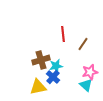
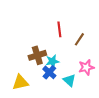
cyan triangle: (86, 85) -> (69, 80), moved
yellow triangle: (38, 87) -> (20, 82), moved

